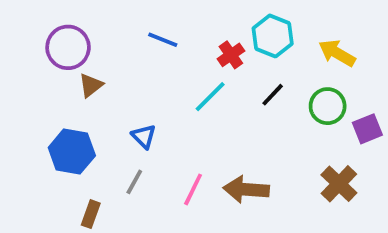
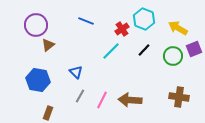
purple square: (367, 129) -> (194, 49), moved
gray line: (134, 182) -> (80, 96), moved
brown cross: (339, 184) -> (179, 97), turned -36

